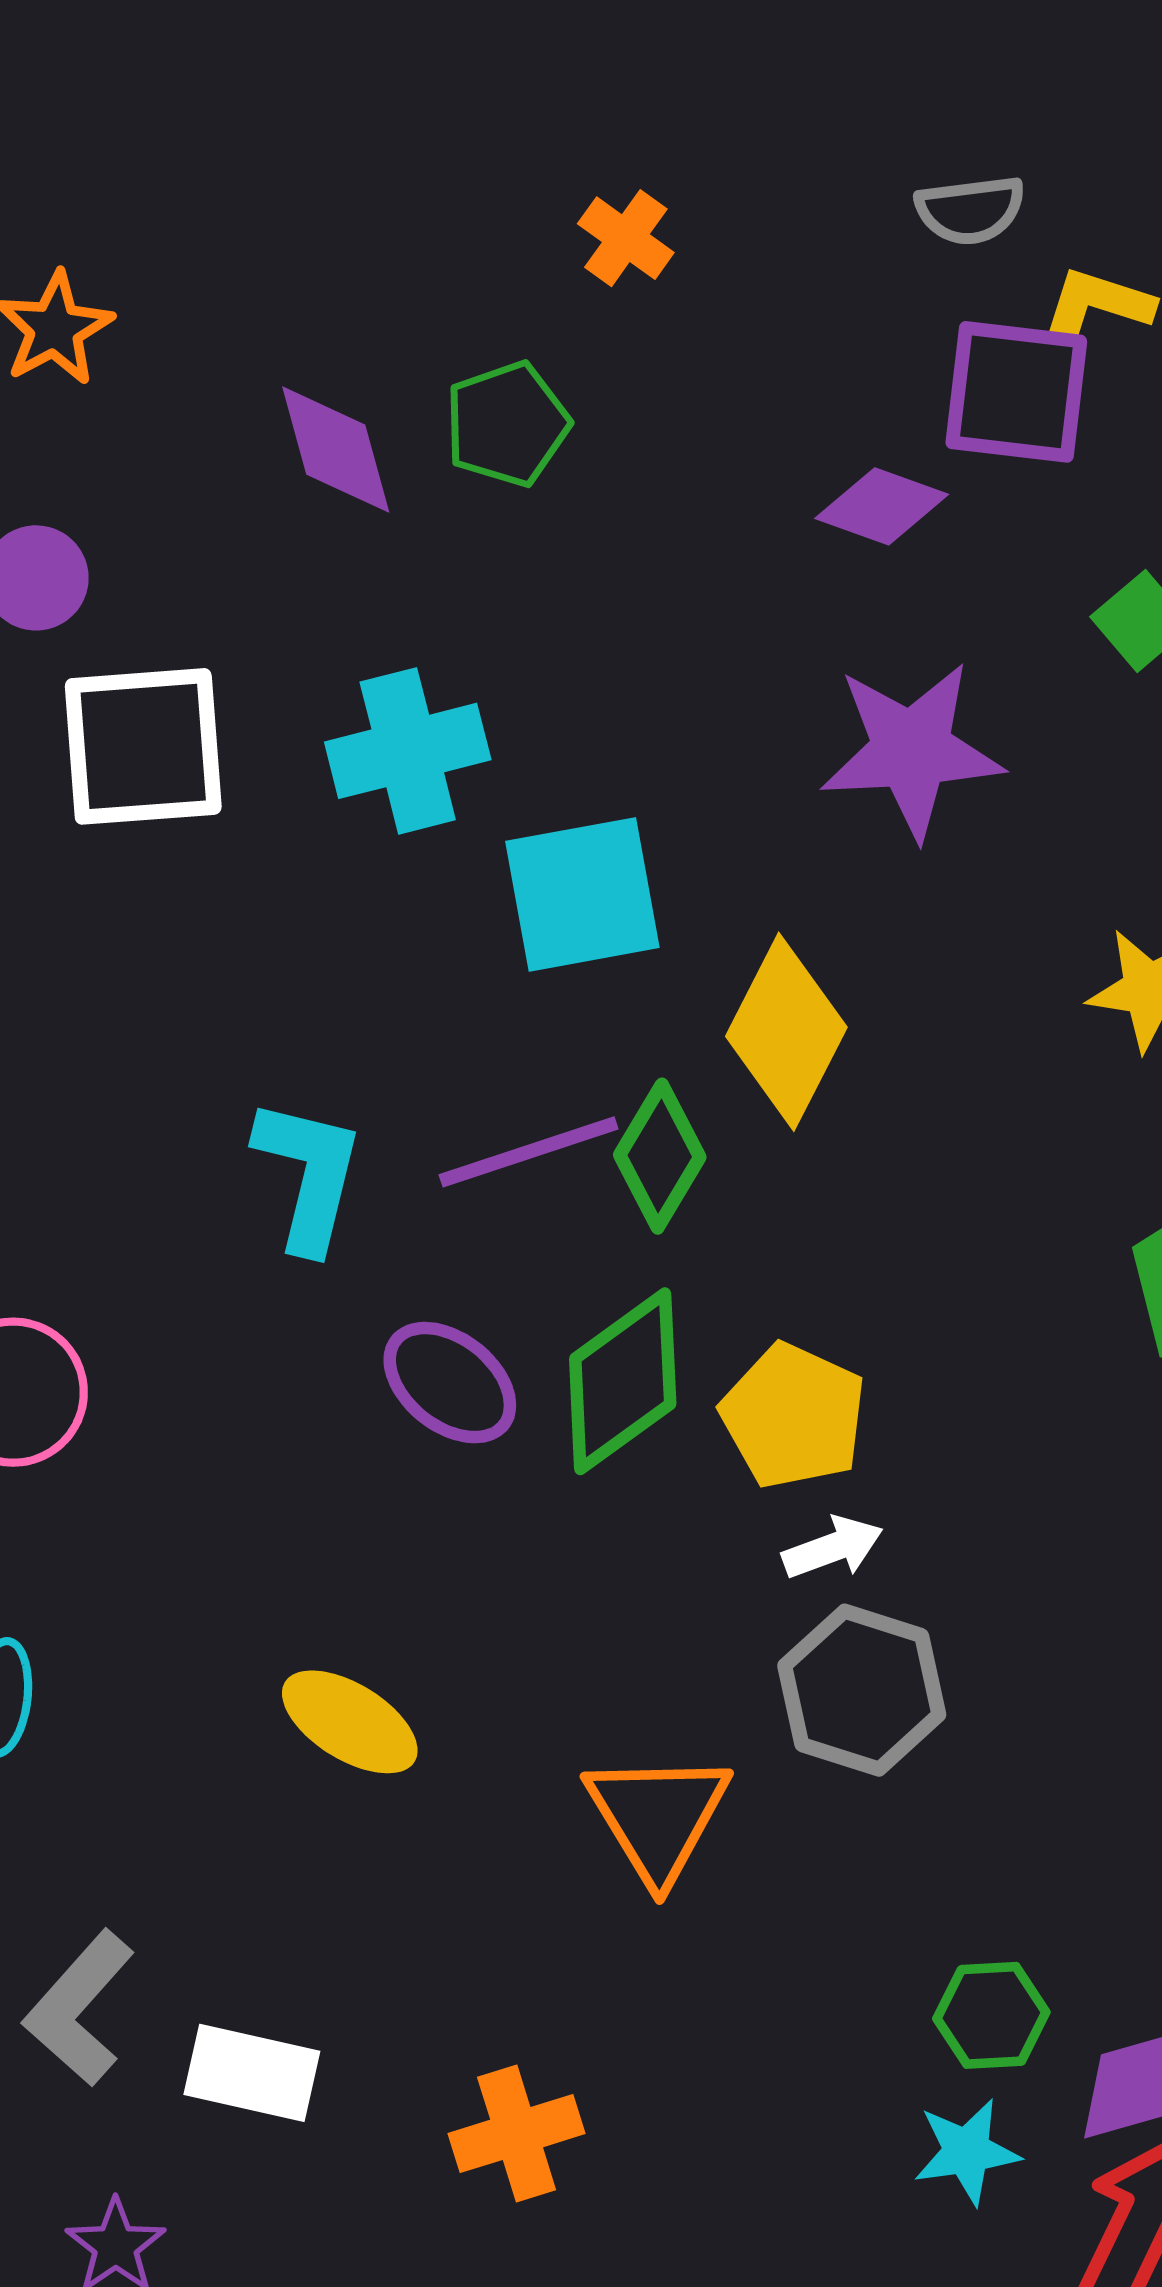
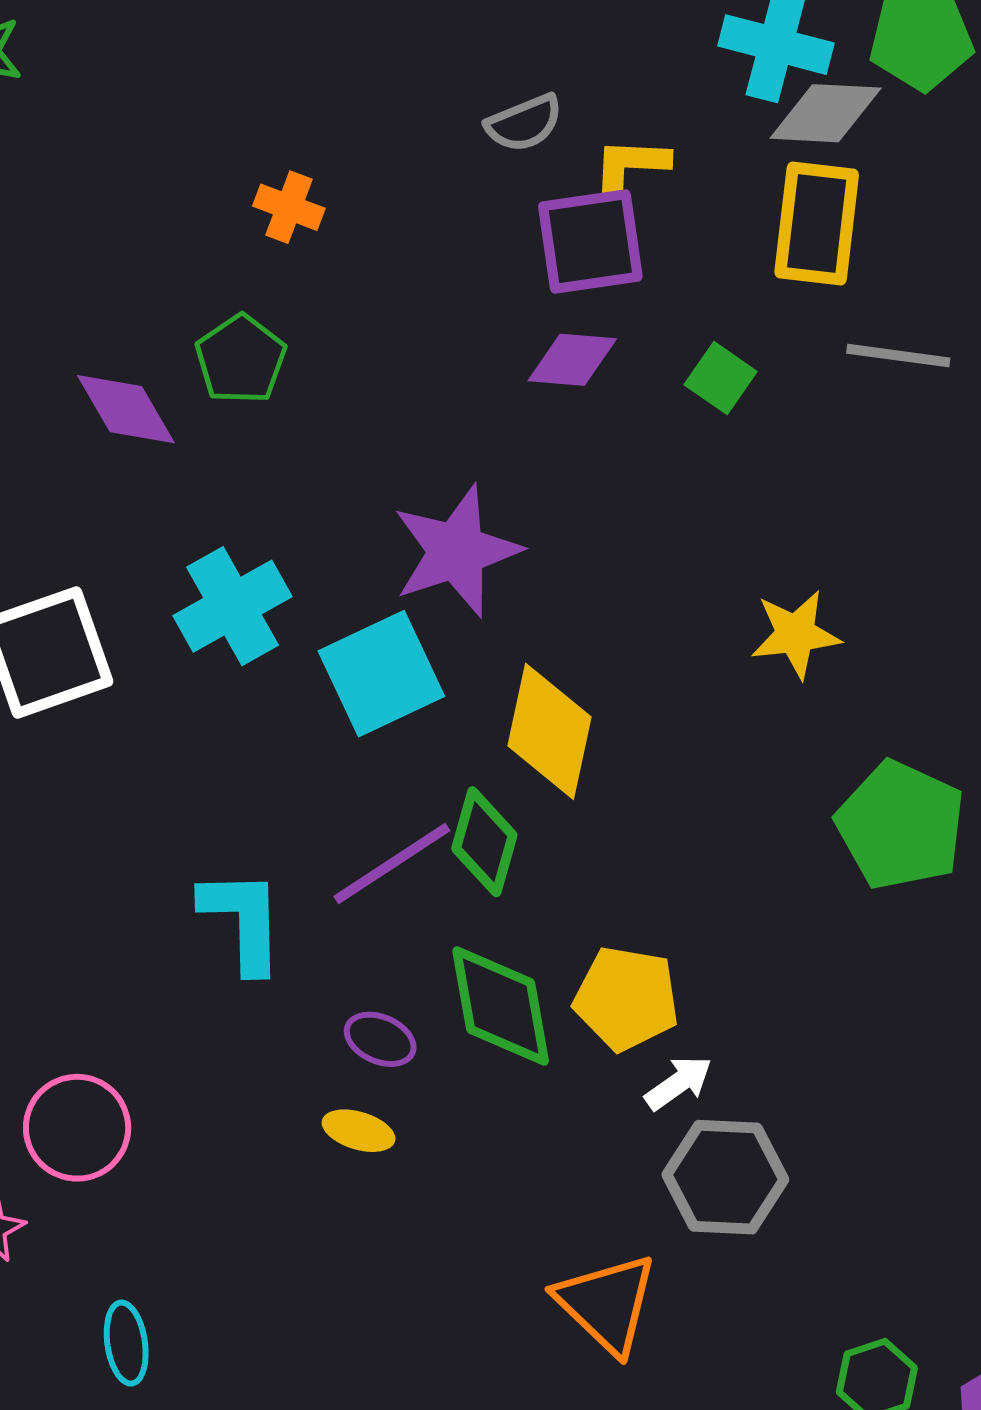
purple diamond: (882, 506) -> (572, 360), moved
purple star: (912, 750) -> (456, 551), moved
green diamond: (623, 1381) -> (501, 1006), turned -49
purple ellipse: (450, 1383) -> (380, 1039), size x0.7
yellow ellipse: (350, 1722) -> (359, 1131), moved, size x0.7

